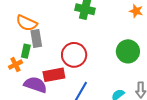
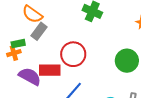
gray rectangle: (36, 39) -> (39, 31), turned 36
green rectangle: (26, 51) -> (18, 44), moved, turned 56

